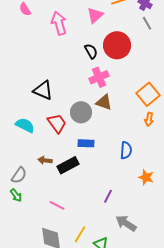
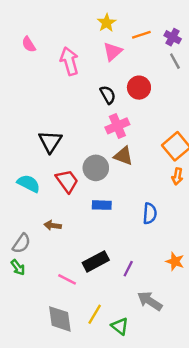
red circle: (117, 45) -> (139, 88), size x0.7
black triangle: (43, 90) -> (50, 142), turned 40
black rectangle: (68, 165) -> (96, 261), moved
orange star: (146, 177) -> (175, 261), moved

